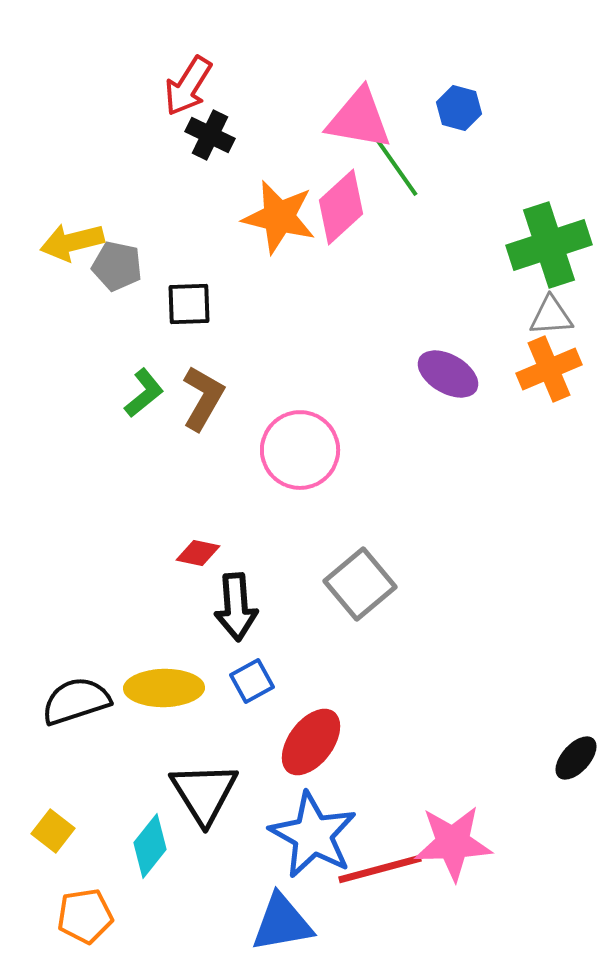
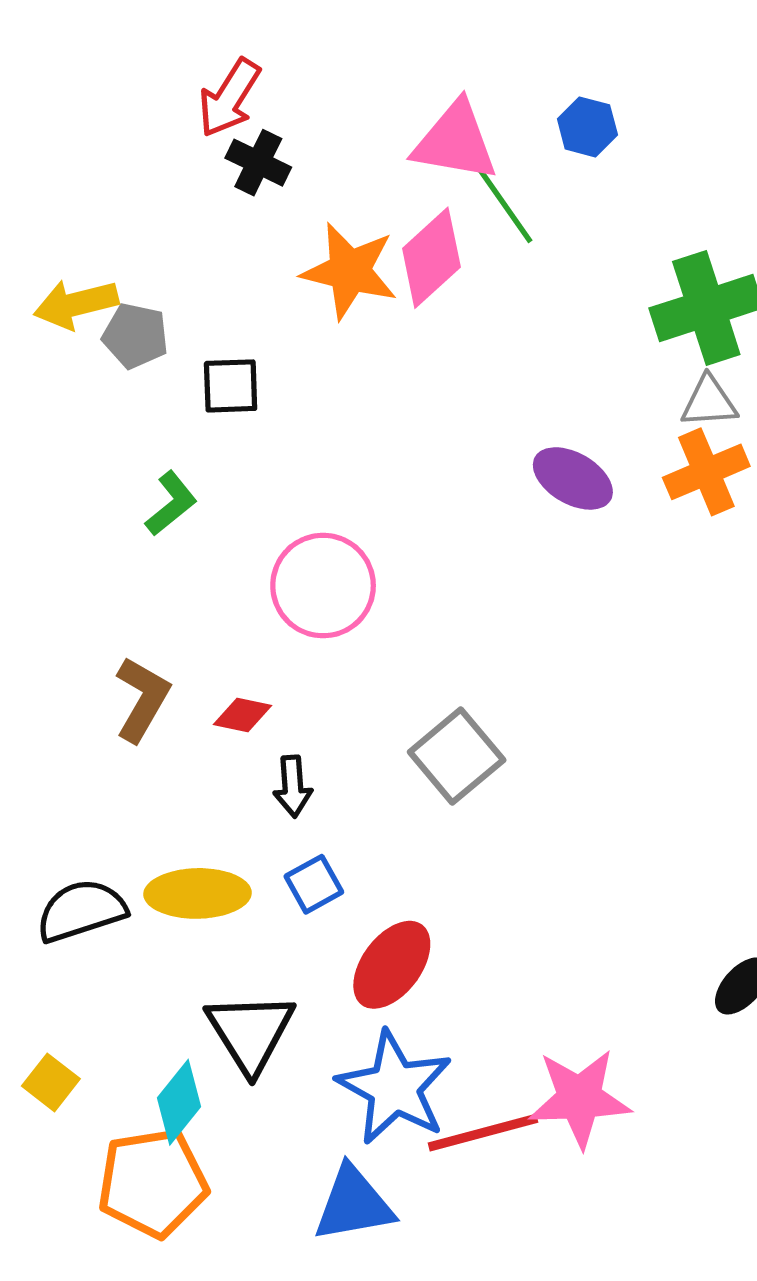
brown L-shape: (203, 398) -> (142, 699), moved
pink circle: (300, 450) -> (323, 586), moved
black arrow: (236, 607) -> (293, 786), size x0.7
orange pentagon: (85, 916) -> (153, 1183), moved, size x1.5

